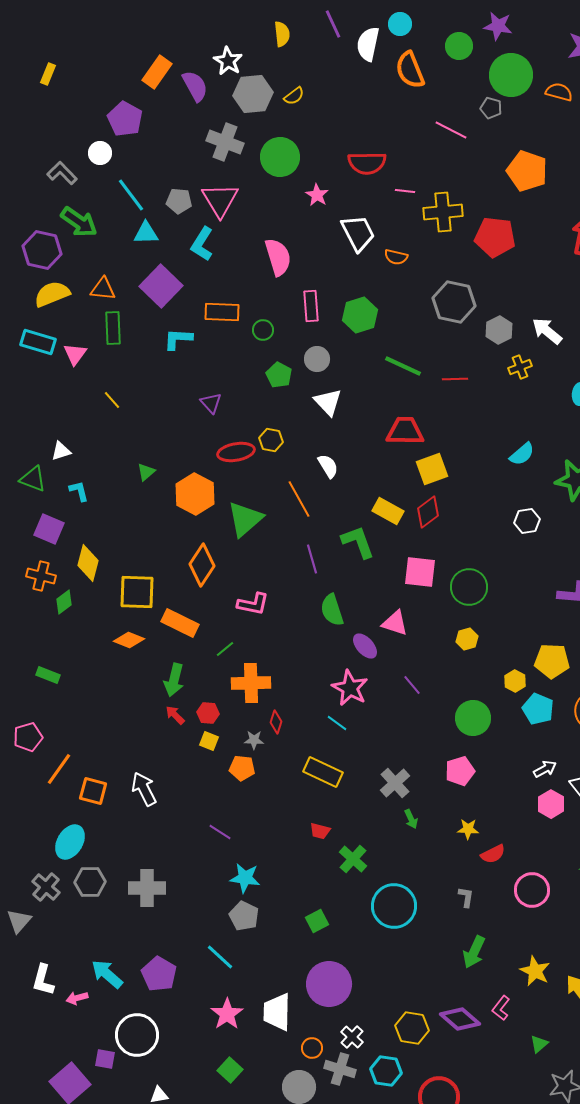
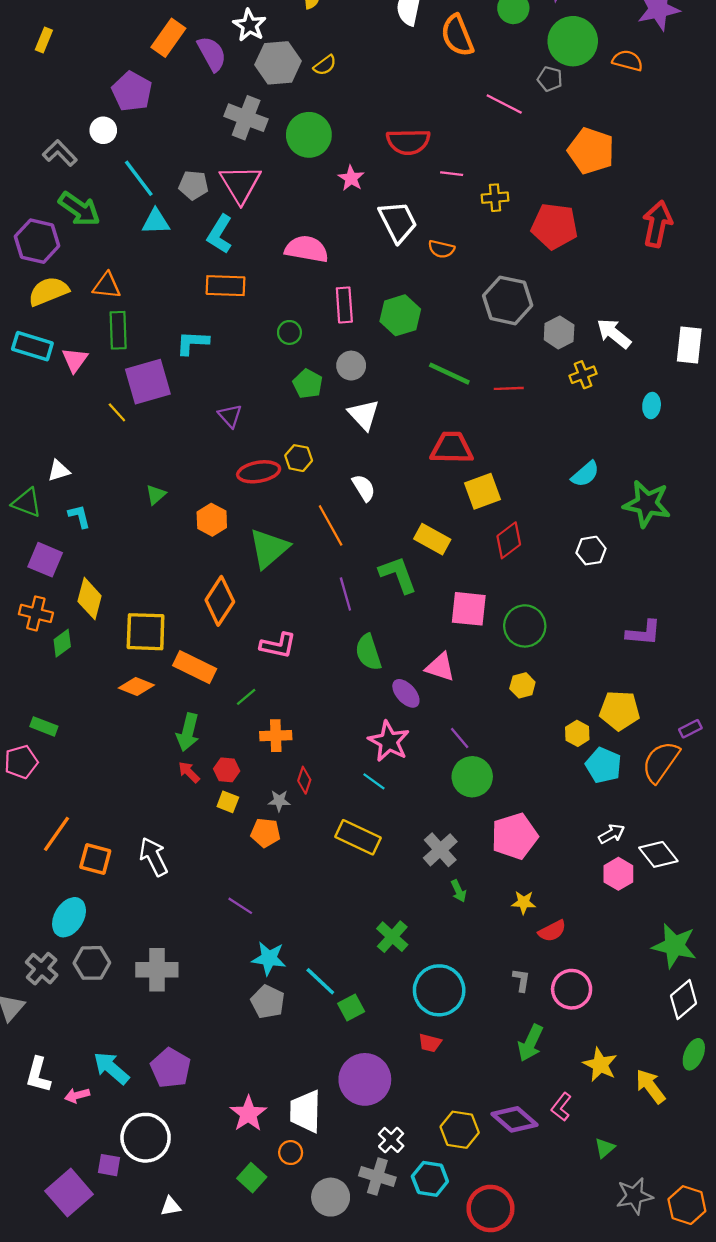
yellow cross: (443, 212) -> (495, 198), size x0.6
pink semicircle: (278, 257) -> (307, 249), turned -63
purple square: (161, 286) -> (148, 382), moved, turned 30
orange rectangle: (222, 312) -> (225, 286), moved
orange hexagon: (195, 494) -> (212, 520), size x0.7
red diamond: (428, 512) -> (509, 540), moved
orange cross: (251, 683) -> (276, 736), size x0.7
green circle: (473, 718) -> (472, 777), moved
pink pentagon: (28, 737) -> (21, 762), moved
pink pentagon: (460, 771) -> (514, 836), size x1.4
red trapezoid: (320, 831) -> (430, 1043), moved
pink circle: (532, 890) -> (572, 989), moved
cyan line: (220, 957) -> (320, 981), moved
orange circle: (312, 1048) -> (291, 1153), moved

